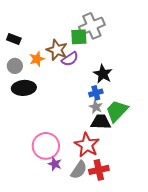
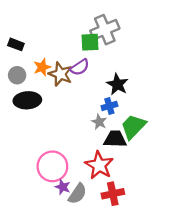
brown star: (57, 50) -> (60, 74), moved
gray star: (96, 107) -> (99, 122), moved
gray semicircle: (79, 170) -> (77, 194), moved

